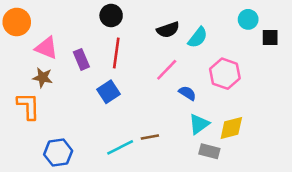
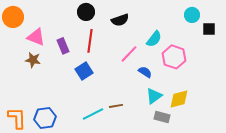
black semicircle: (168, 30) -> (120, 20), moved
cyan semicircle: (198, 37) -> (154, 39), moved
orange L-shape: (28, 106) -> (17, 118), moved

